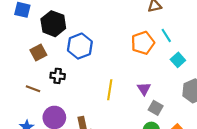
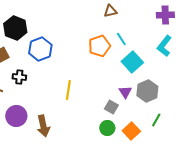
cyan square: (178, 60) -> (132, 62), size x1.5
purple triangle: (144, 89) -> (125, 92), moved

